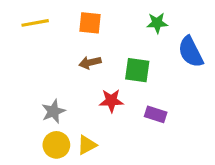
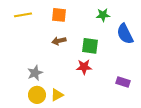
red star: (111, 101) -> (84, 67), moved
purple rectangle: (156, 114) -> (123, 82), moved

